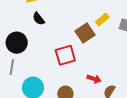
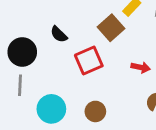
black semicircle: (39, 19) -> (59, 34), moved
red arrow: (94, 79) -> (141, 67), moved

